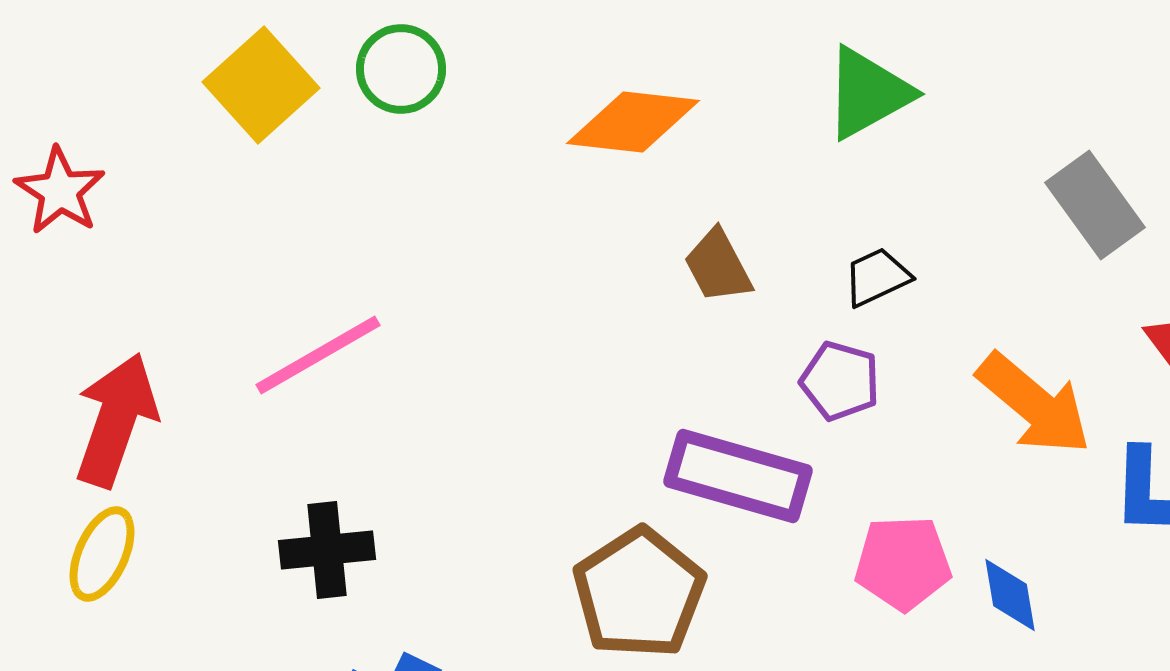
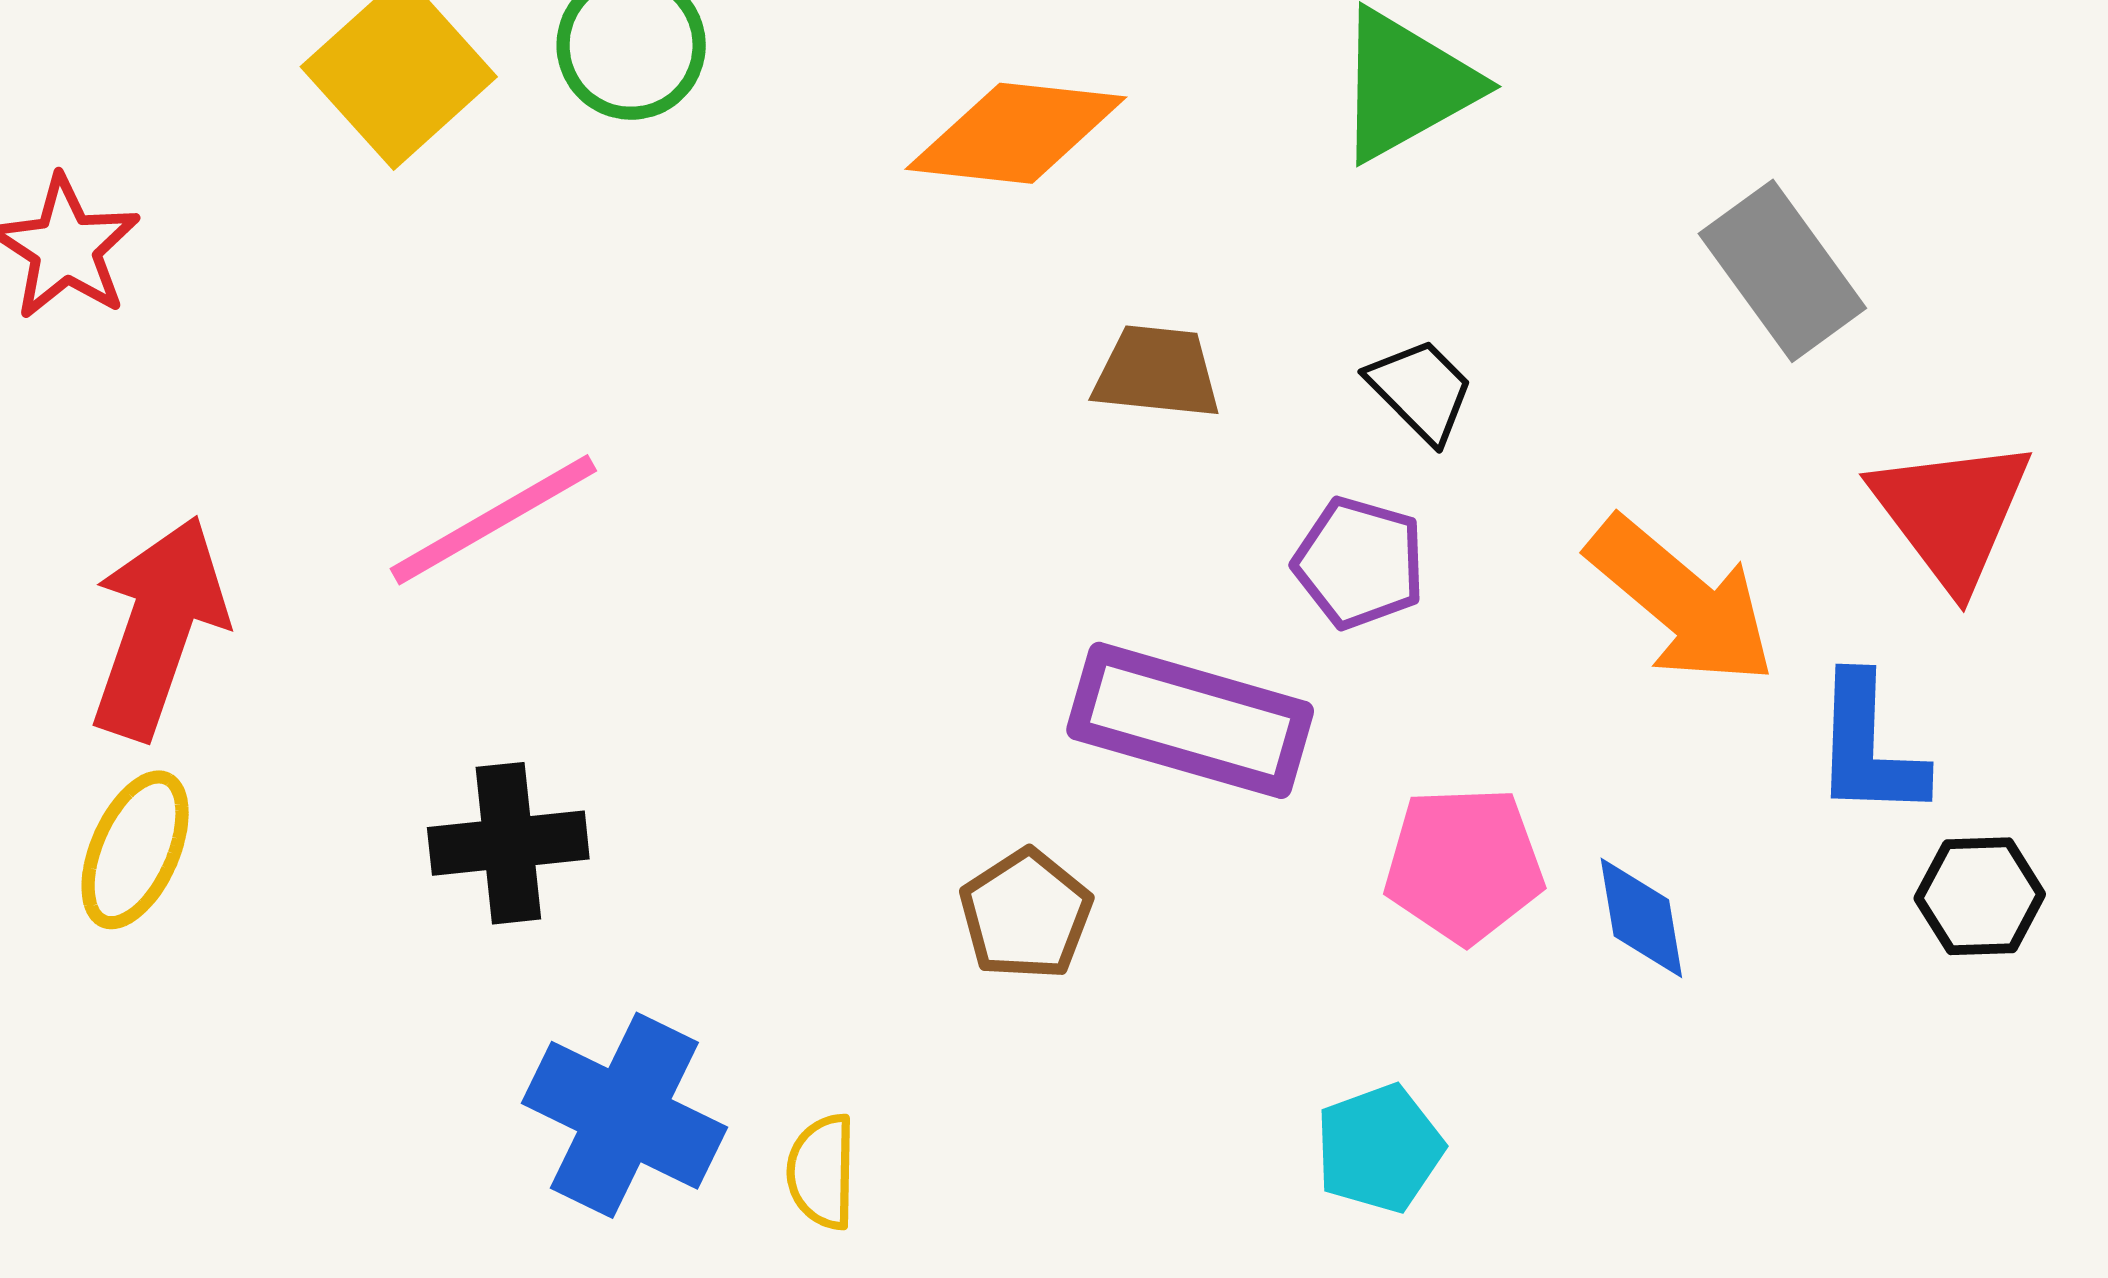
brown trapezoid: (718, 266) -> (1157, 372), turned 124
black trapezoid: (877, 277) -> (1421, 390), turned 70
brown pentagon: (639, 593) -> (1026, 915), size x0.6

